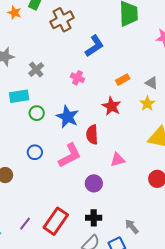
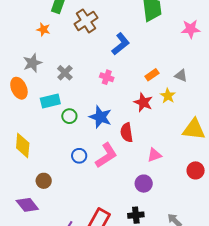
orange star: (14, 13) -> (43, 29), moved
yellow star: (147, 104) -> (168, 96), moved
blue circle: (35, 152) -> (79, 156), moved
purple circle: (94, 183) -> (144, 184), moved

